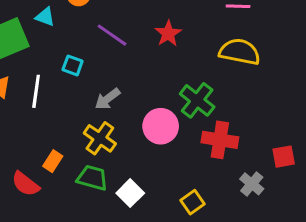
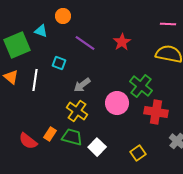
orange rectangle: (53, 161) -> (50, 134), moved

